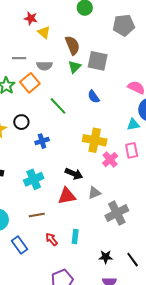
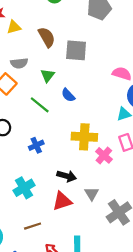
yellow triangle: (44, 32) -> (14, 27), turned -48
green triangle: (75, 67) -> (48, 75), moved
blue semicircle: (94, 97) -> (68, 95), moved
blue cross: (42, 141) -> (36, 145), moved
gray triangle: (94, 193) -> (92, 194), turned -32

